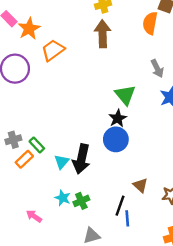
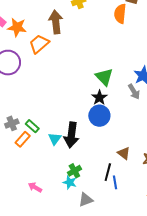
orange star: (29, 29) -> (17, 27), turned -30
brown arrow: (103, 34) -> (56, 22), moved
gray arrow: (157, 68) -> (134, 92), moved
cyan star: (63, 198) -> (70, 182), moved

